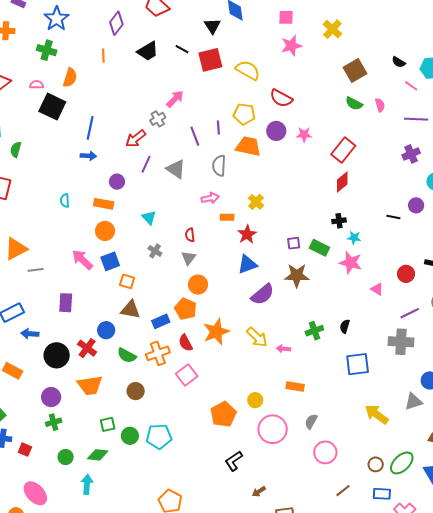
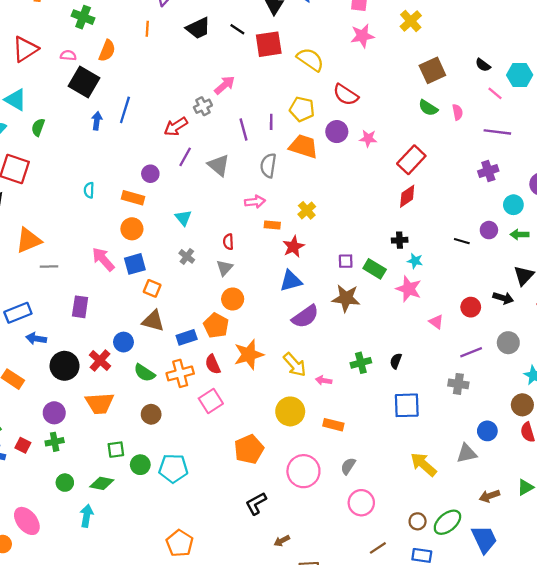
blue arrow: (88, 156) -> (97, 121), moved, turned -91
gray cross: (401, 342) -> (458, 384), size x0.7
yellow circle: (255, 400) -> (290, 411), moved, size x1.6
red square: (25, 450) -> (23, 445), moved

